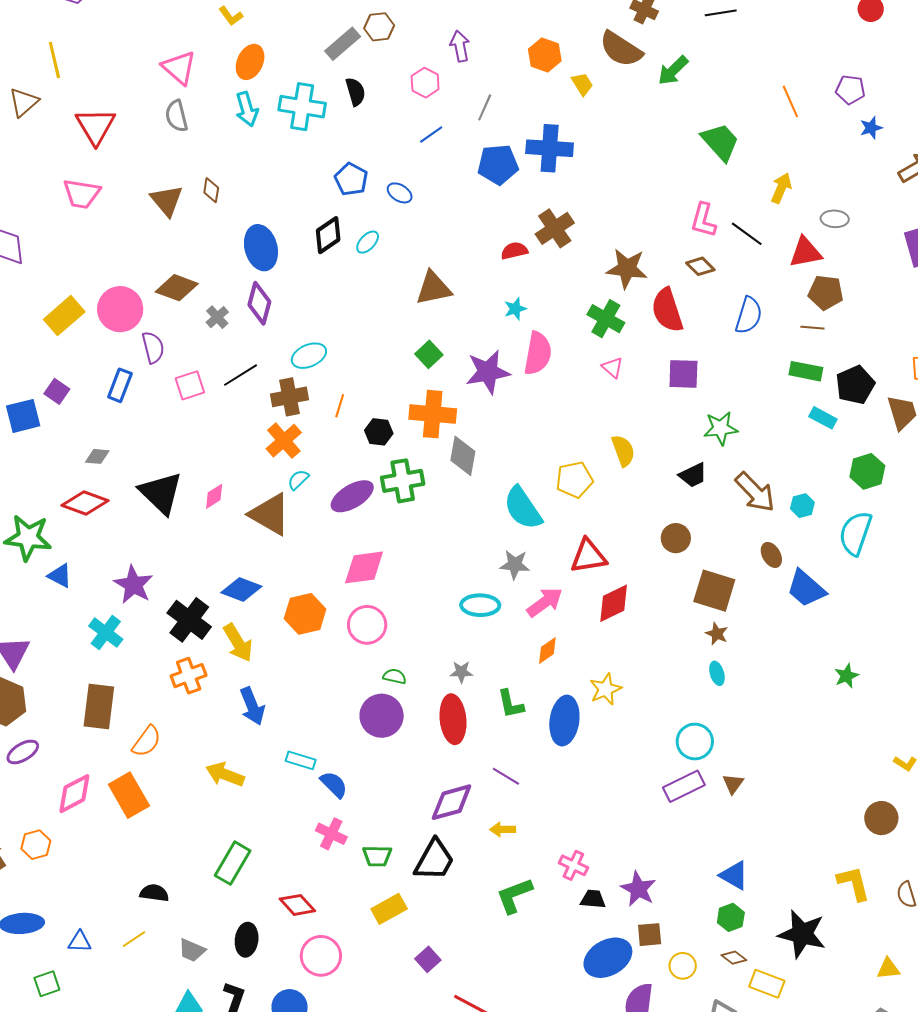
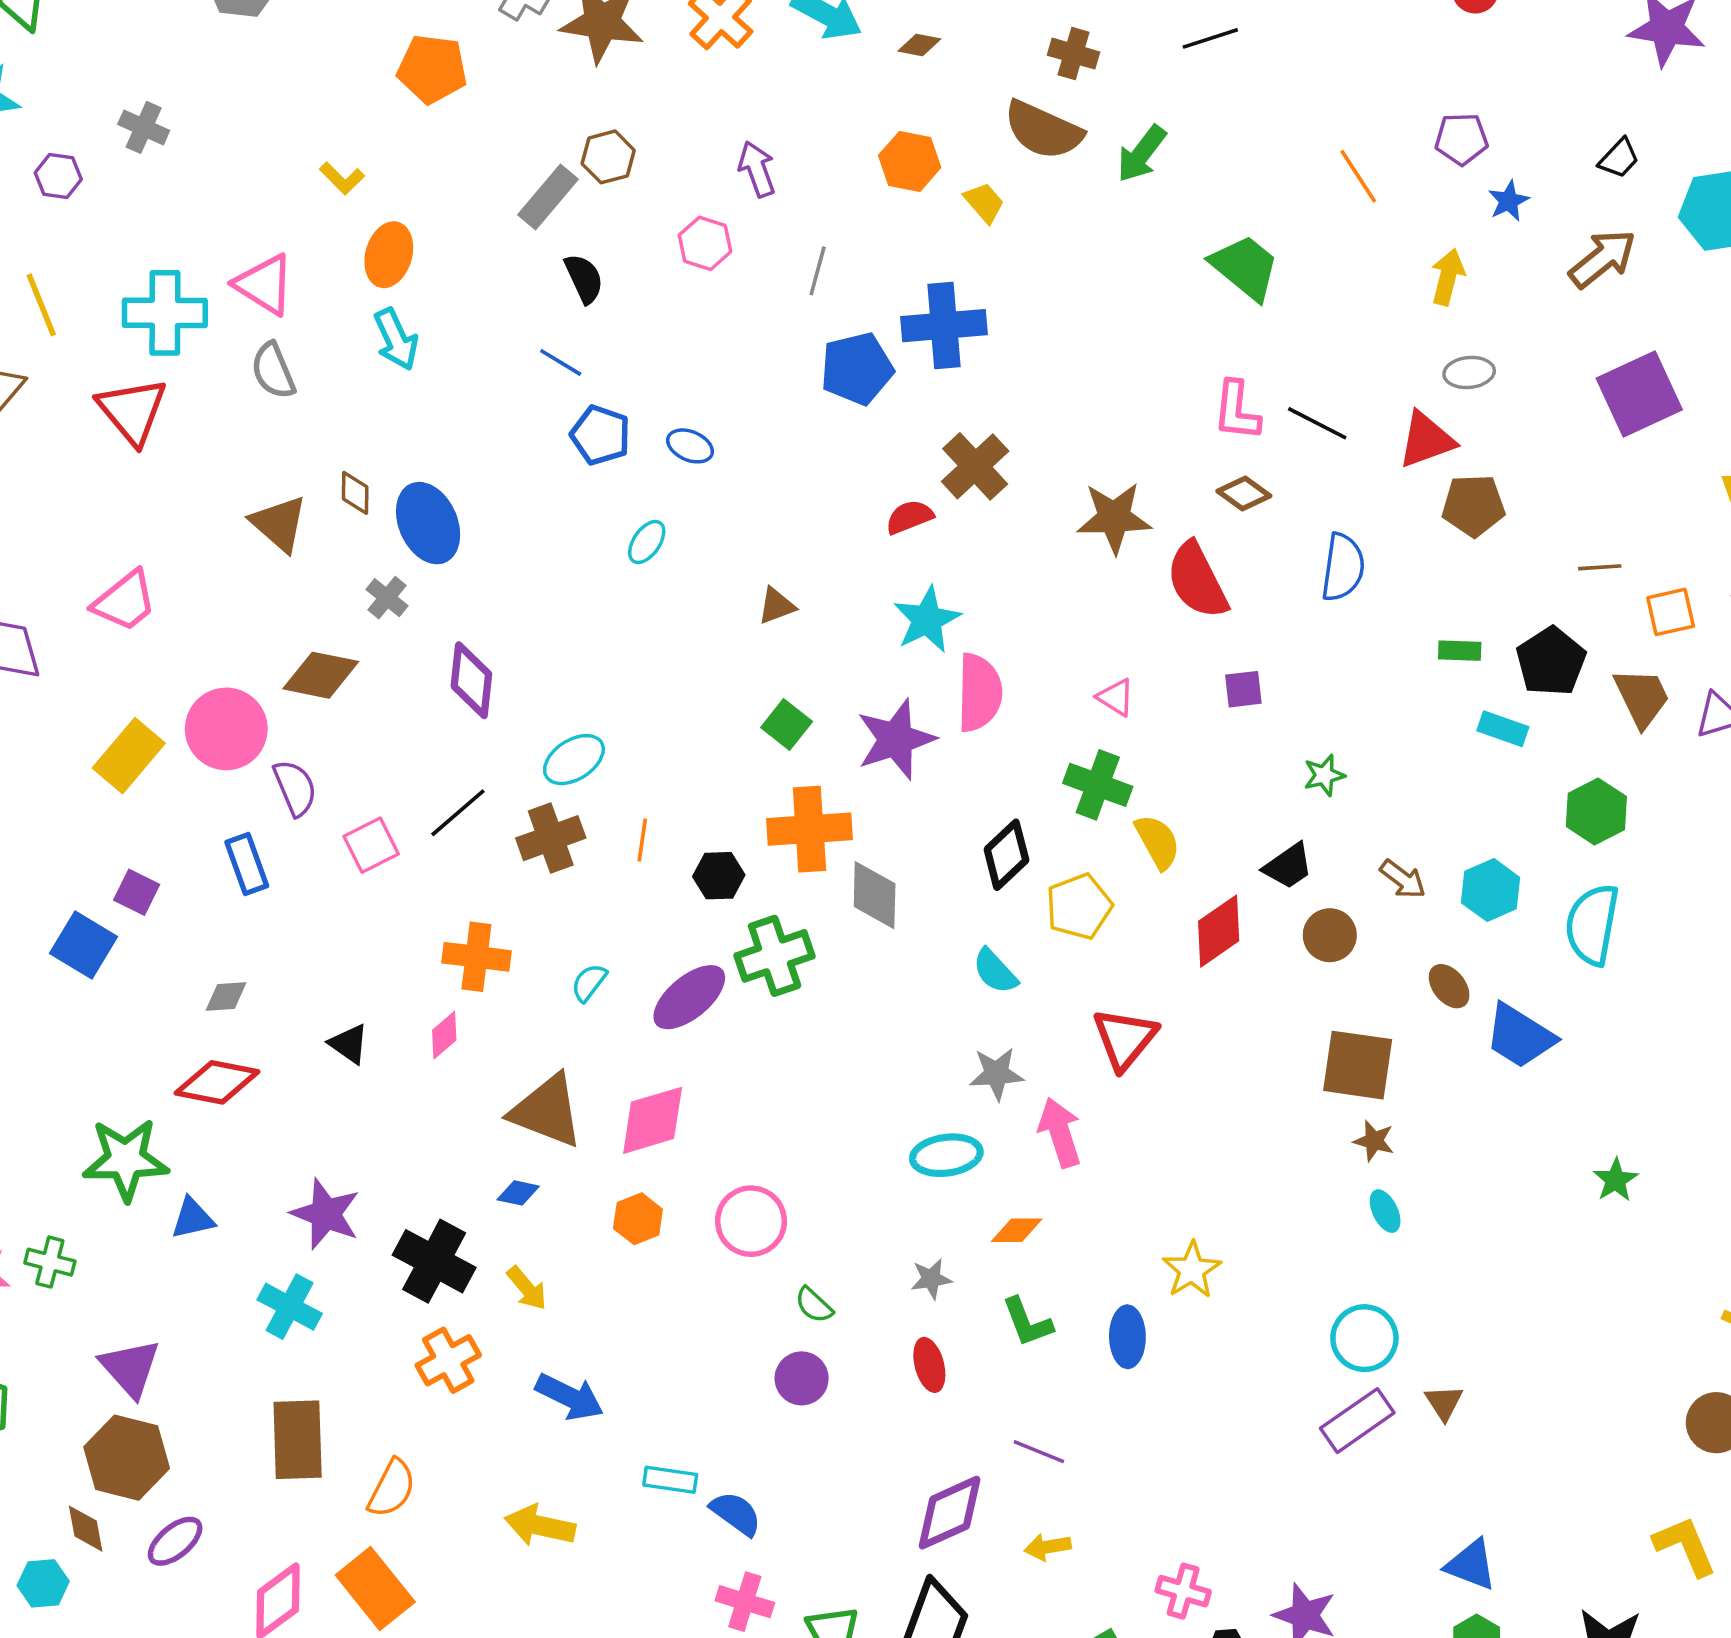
cyan cross: (302, 107) -> (165, 313), moved
blue line: (431, 135) -> (561, 362), moved, turned 75
yellow arrow: (781, 188) -> (1448, 277), moved
pink trapezoid: (82, 194) -> (125, 601), moved, turned -39
black diamond: (328, 235) -> (1006, 855), moved
blue ellipse: (261, 248) -> (428, 523), moved
brown triangle: (434, 288) -> (776, 606), size x0.6
cyan star: (515, 309) -> (927, 620), size x1.6
gray cross: (217, 317) -> (387, 598), moved
green cross: (606, 319) -> (1098, 785), moved
brown line: (812, 328) -> (1600, 567), moved
green rectangle: (806, 371) -> (1460, 651), size x0.7
purple square: (683, 374) -> (1243, 689), size x0.7
blue rectangle: (120, 385) -> (247, 864), turned -32
blue square: (23, 416) -> (83, 945), turned -36
green star: (721, 428) -> (1324, 775), size x0.7
orange cross: (284, 441) -> (476, 957), moved, turned -33
brown arrow: (755, 492) -> (1403, 879), size x0.6
black triangle: (161, 493) -> (349, 1044), size x0.5
cyan hexagon: (802, 506) -> (1491, 890), size x1.4
cyan semicircle: (523, 508) -> (995, 971), size x0.6
brown triangle: (270, 514) -> (547, 1111), moved
brown circle: (676, 538) -> (1330, 935), moved
red triangle: (588, 556) -> (1125, 1039), turned -33
pink diamond: (364, 567) -> (653, 1120), moved
blue triangle: (60, 576) -> (193, 1218), turned -32
blue diamond: (241, 589) -> (518, 1193), size x0.6
pink arrow: (545, 602) -> (1060, 1132), turned -63
red diamond: (614, 603) -> (1219, 931), moved
orange hexagon: (305, 614) -> (638, 1219), size x0.7
yellow arrow: (238, 643) -> (527, 1288), size x0.7
orange diamond: (547, 651) -> (1017, 1230), moved, turned 44
green semicircle: (395, 676) -> (814, 1305), turned -140
blue arrow: (252, 706) -> (570, 1397), turned -33
purple circle: (382, 716) -> (802, 1378), size x0.7
red ellipse: (453, 719) -> (929, 1365), size x0.6
blue ellipse: (564, 721) -> (1127, 1337), size x0.7

